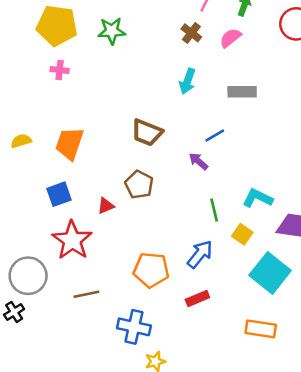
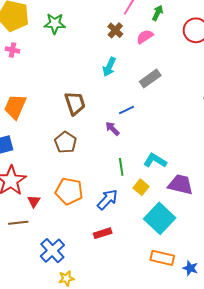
gray rectangle: (242, 92) -> (150, 78), turned -40
brown trapezoid: (147, 132) -> (75, 103), turned -135
red triangle: (106, 206) -> (34, 201), moved, turned -40
orange pentagon: (151, 270) -> (69, 191), moved
blue cross: (134, 327) -> (52, 251), turned 30
orange rectangle: (261, 329) -> (162, 258), moved

